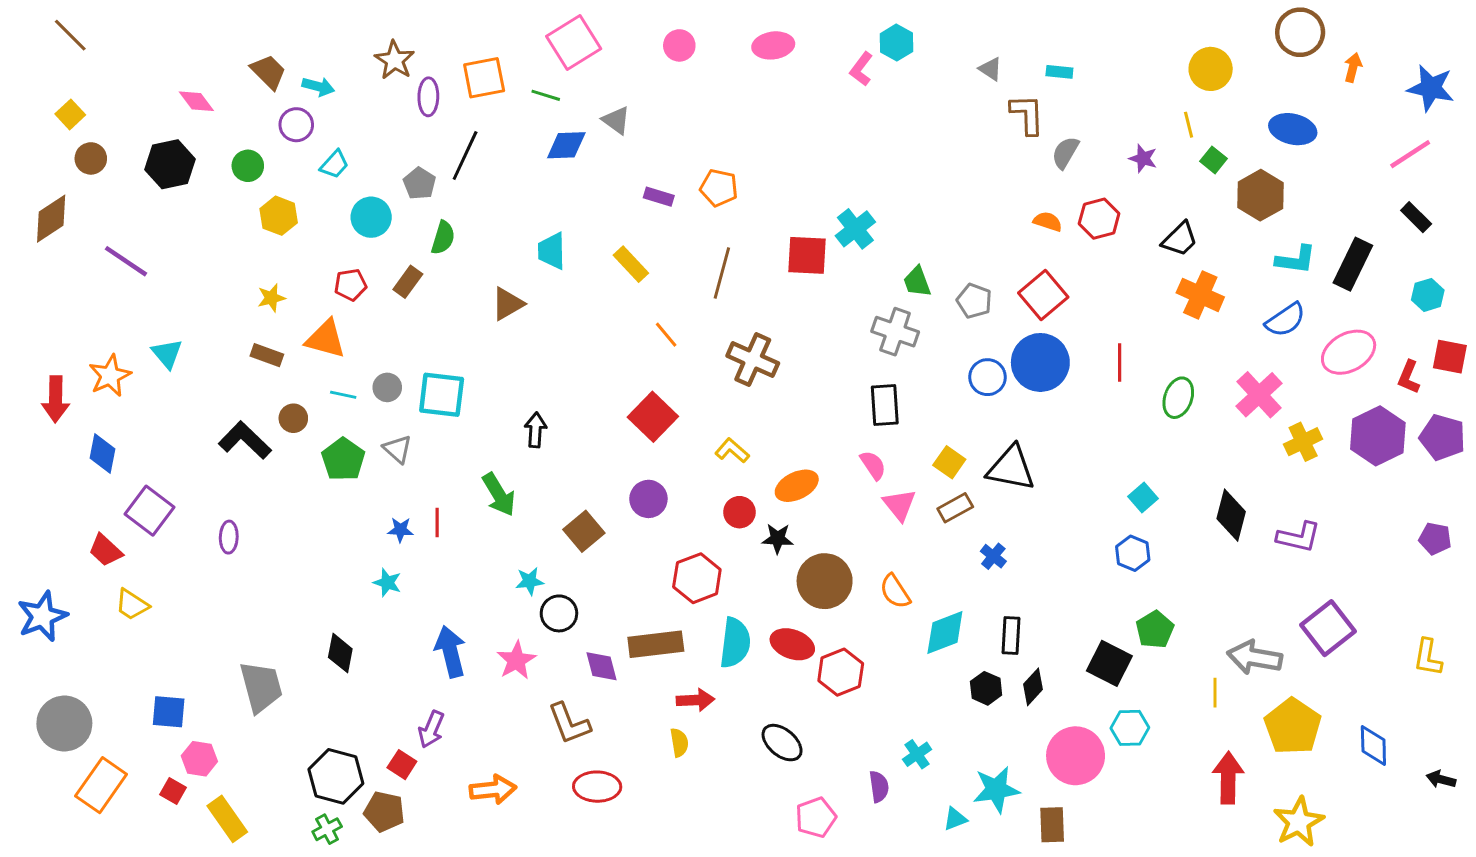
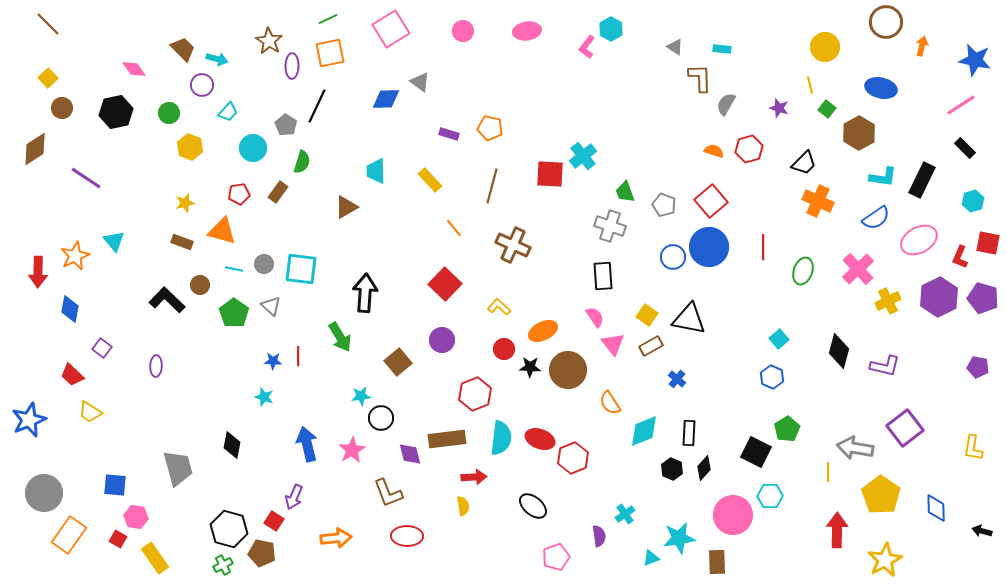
green line: (546, 95) -> (328, 19), moved, turned -42
black arrow: (535, 430) -> (365, 293), size x1.6
purple square: (149, 511) -> (102, 348), size x0.6
brown circle: (825, 581) -> (568, 370), moved

